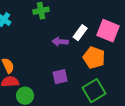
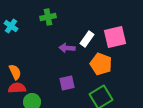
pink square: (108, 31) -> (115, 37), turned -35

